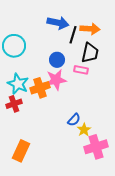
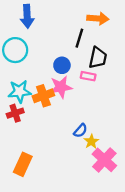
blue arrow: (58, 23) -> (27, 16), moved, turned 75
orange arrow: (90, 29) -> (98, 18), moved
cyan star: (18, 84) -> (20, 91), turned -30
pink cross: (96, 147) -> (104, 160), turned -30

